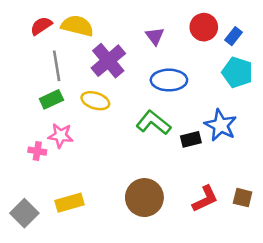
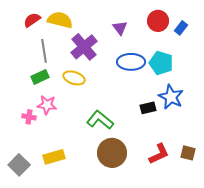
cyan pentagon: (237, 72) -> (161, 63), moved
green L-shape: (153, 123) -> (100, 120), moved

